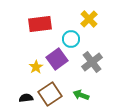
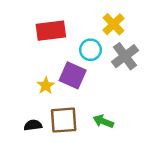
purple square: (57, 59) -> (73, 75), turned -30
gray cross: (92, 62) -> (125, 56), moved
brown square: (50, 94) -> (64, 120), turned 30

